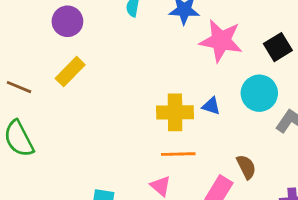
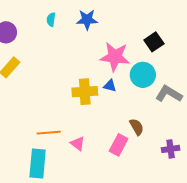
pink star: (221, 41) -> (115, 57), moved
orange line: (178, 154) -> (49, 133), moved

